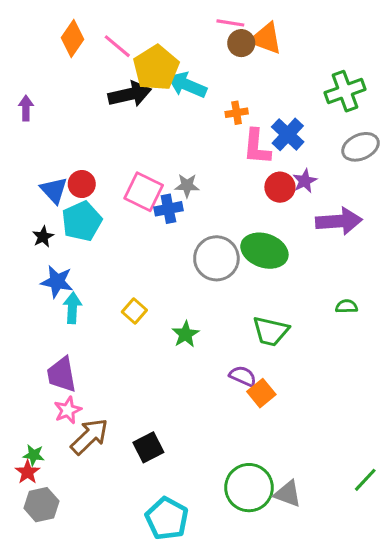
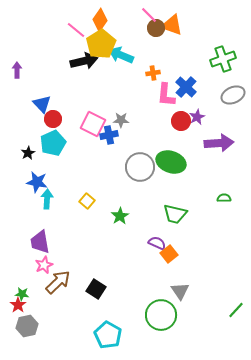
pink line: (230, 23) -> (149, 15), turned 36
orange diamond: (72, 38) -> (100, 20), moved
blue triangle: (54, 190) -> (42, 104), moved
black square: (148, 447) -> (96, 289), turned -30
gray triangle: (288, 494) -> (180, 291), moved, turned 36

